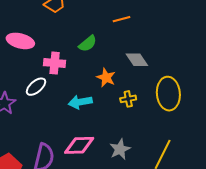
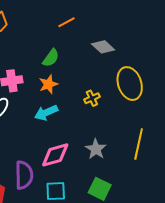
green semicircle: (88, 44) -> (51, 58), moved
gray diamond: (137, 60) -> (103, 47), moved
orange star: (106, 78) -> (48, 84), moved, turned -30

